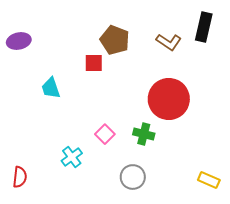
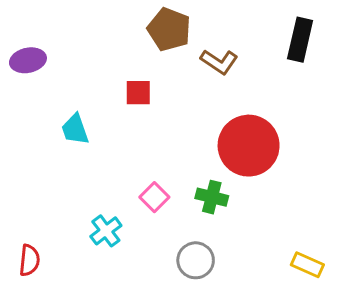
brown pentagon: (115, 40) -> (169, 29), moved
brown L-shape: (169, 42) -> (219, 62), moved

